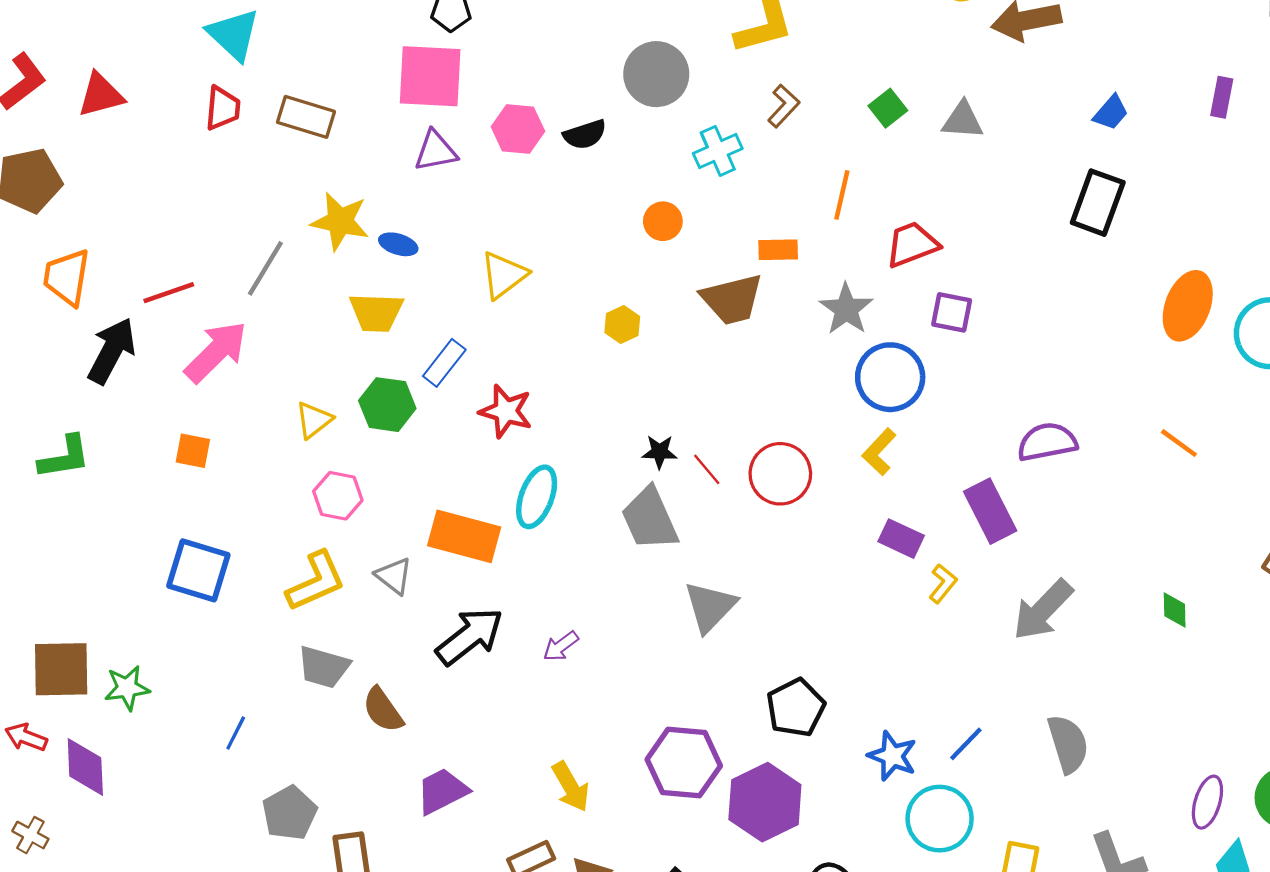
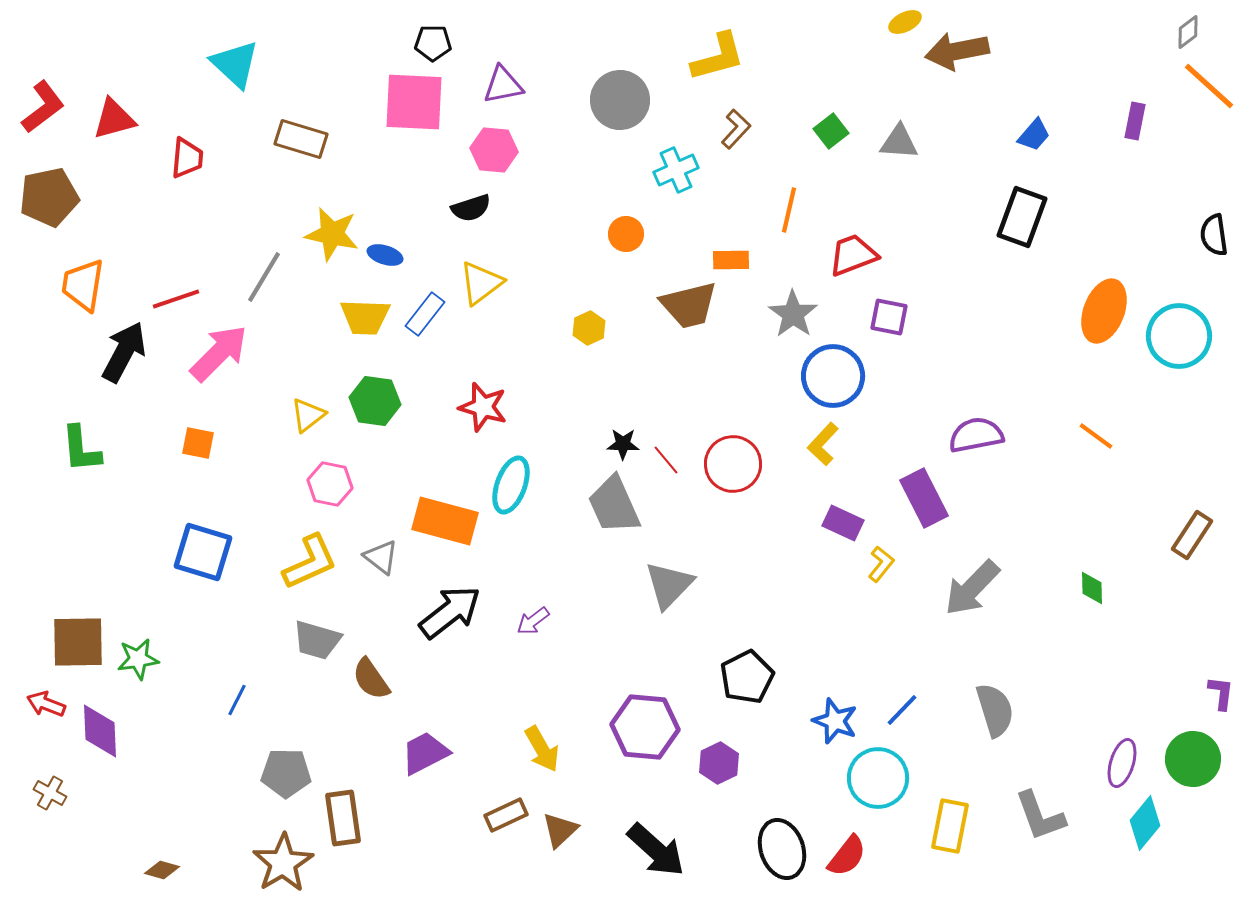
red trapezoid: (223, 108) -> (187, 158), moved
black semicircle: (585, 135) -> (471, 208), moved
purple triangle: (436, 151) -> (503, 85), moved
blue rectangle: (444, 363) -> (425, 314), moved
green L-shape: (64, 457) -> (81, 449), turned 94
purple hexagon: (765, 802) -> (719, 763), size x0.6
gray pentagon: (290, 813) -> (286, 773), turned 30

